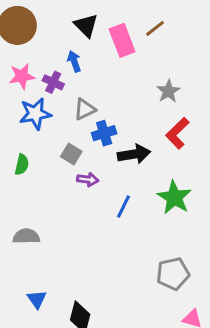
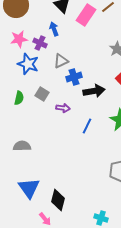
pink rectangle: (122, 40) -> (86, 15), turned 55
blue star: (35, 114) -> (28, 64), turned 30
gray square: (71, 154) -> (42, 94), moved
blue triangle: (37, 299) -> (29, 188), size x1.6

